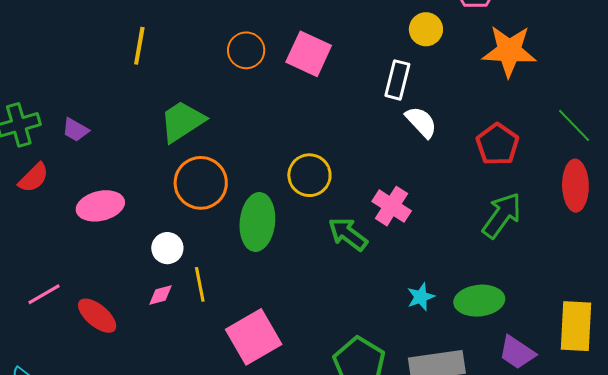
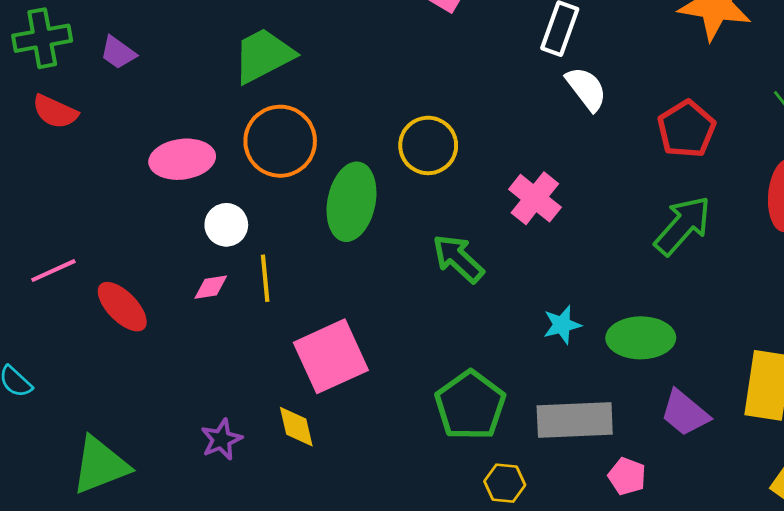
red semicircle: (34, 178) -> (55, 112), turned 64
pink ellipse: (100, 206) -> (182, 159), moved
green arrow: (348, 234) -> (458, 259), moved

